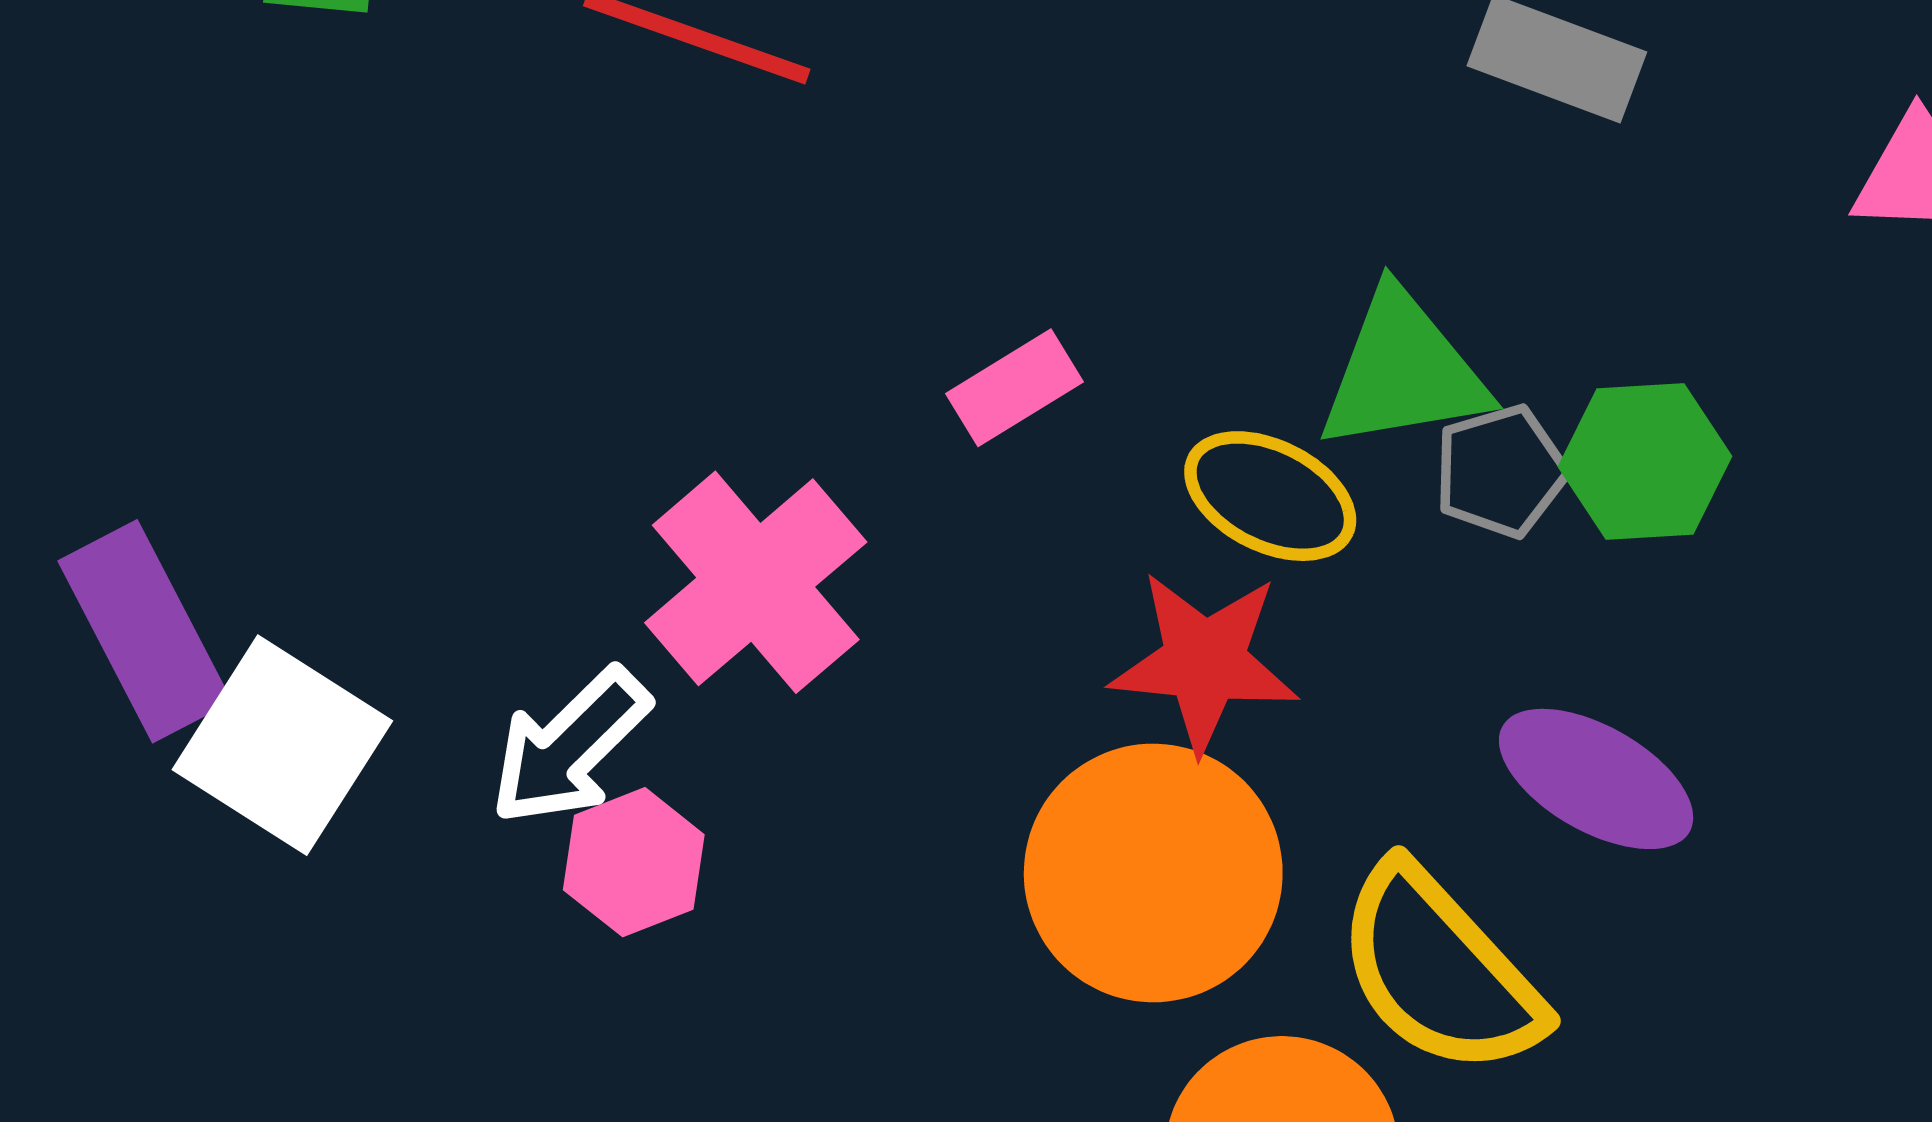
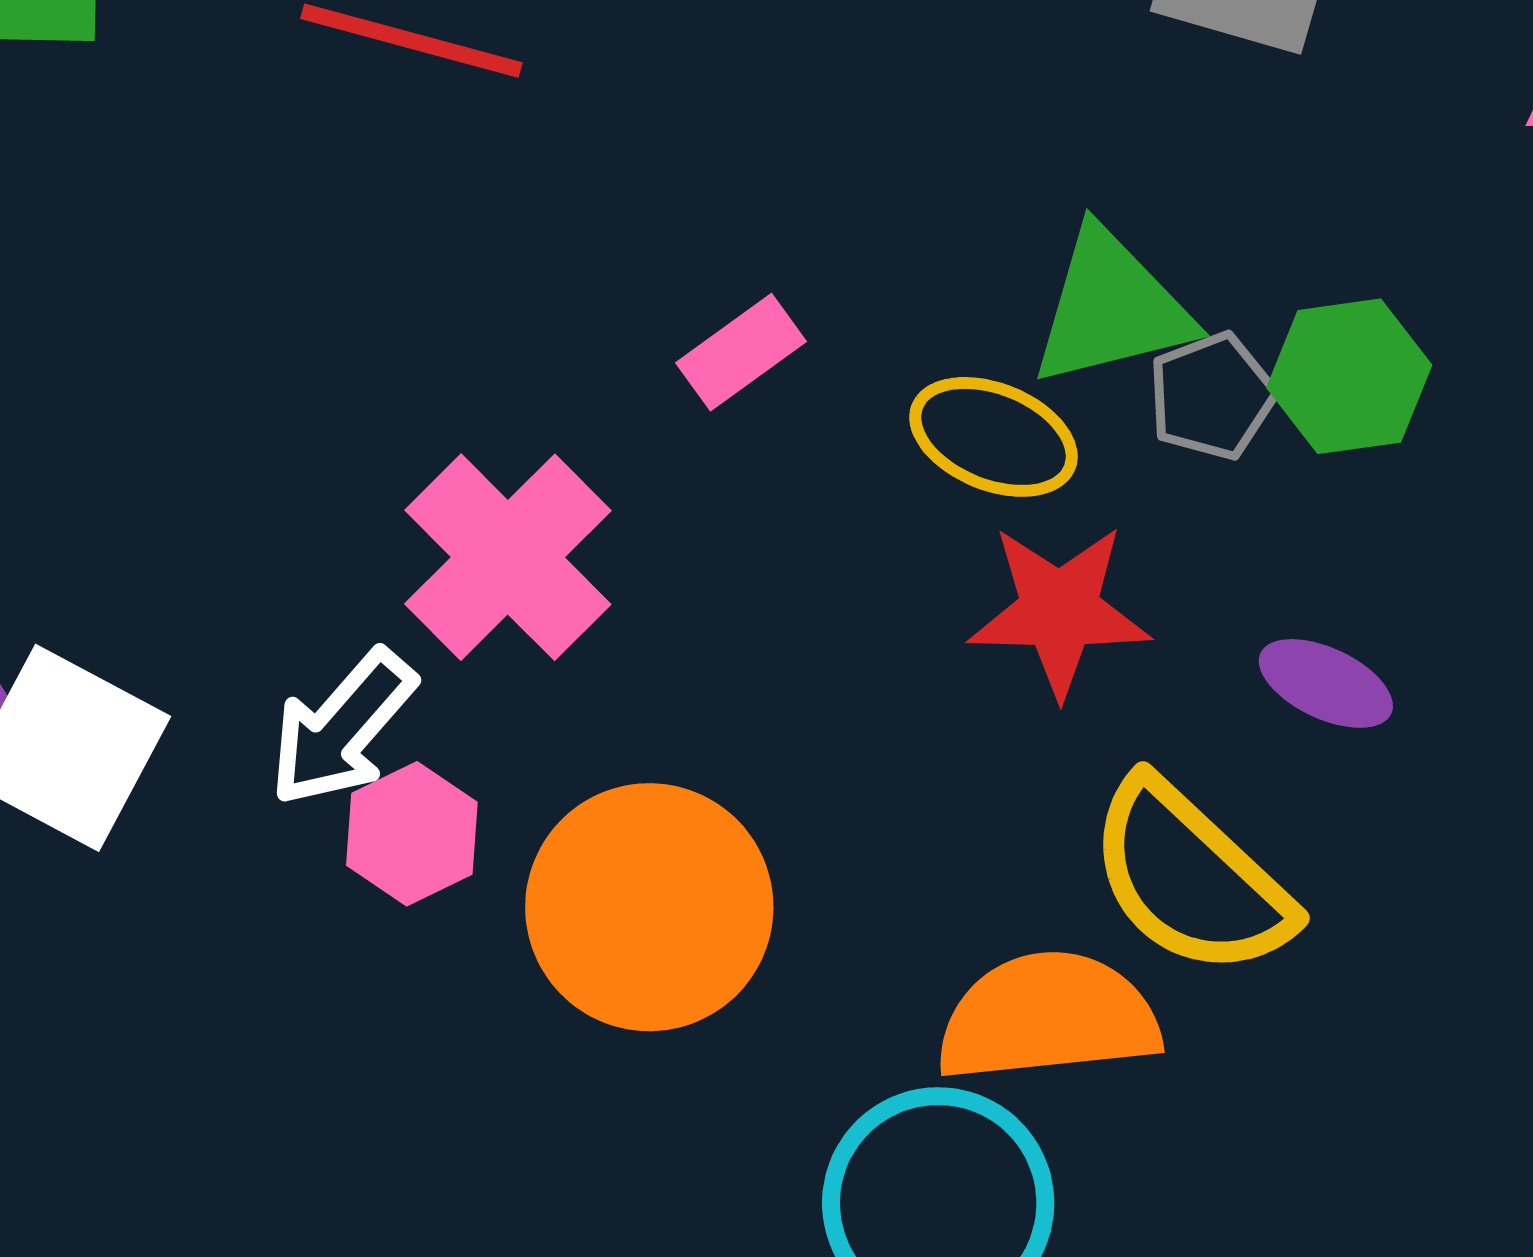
red star: (1204, 662) -> (1059, 610), moved
purple ellipse: (1596, 779) -> (1326, 683), size x0.7
orange circle: (1153, 873) -> (649, 907), moved

